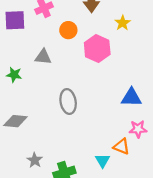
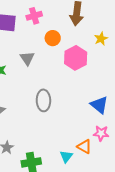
gray triangle: (43, 57) -> (27, 58), turned 42
blue triangle: (131, 97) -> (99, 105), turned 30

